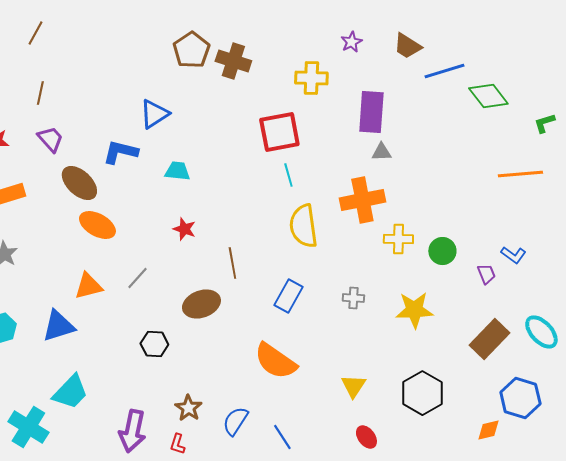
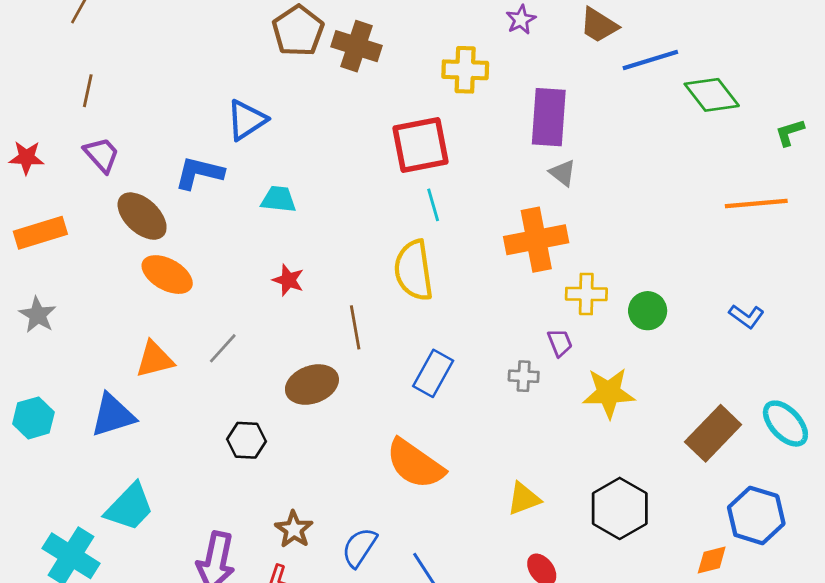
gray triangle: (381, 152) -> (563, 173), turned 40
yellow semicircle: (303, 226) -> (414, 270), moved
purple trapezoid: (486, 274) -> (560, 343), moved
yellow triangle: (353, 386) -> (524, 499), turned 36

